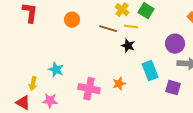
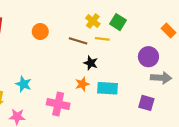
black star: (128, 46) -> (91, 63), moved
cyan rectangle: (150, 71) -> (108, 88), moved, turned -66
orange star: (119, 84) -> (82, 84), moved

